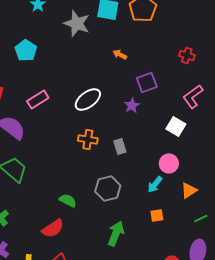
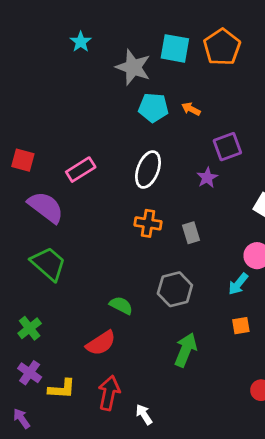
cyan pentagon: (26, 50) -> (153, 108), moved, turned -30
white ellipse: (88, 100) -> (148, 170), turned -32

